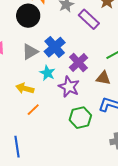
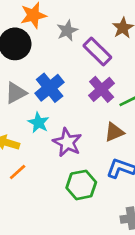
purple cross: (78, 63) -> (102, 89), moved
brown triangle: (103, 78) -> (114, 132), turned -35

